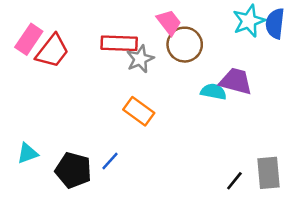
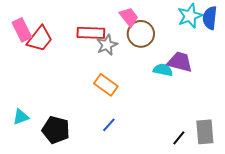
pink rectangle: (29, 39) -> (22, 30), turned -60
blue line: (110, 161) -> (109, 125), moved

